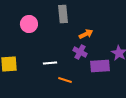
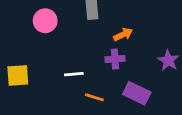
purple cross: (80, 52) -> (115, 59), turned -32
purple rectangle: (100, 66) -> (137, 93), moved, turned 30

